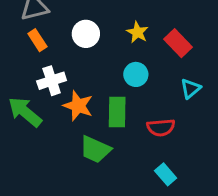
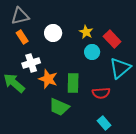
cyan circle: (136, 74) -> (92, 52), moved
cyan triangle: (191, 89) -> (120, 68), size x1.6

